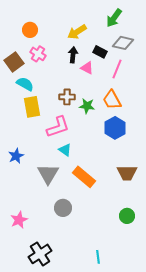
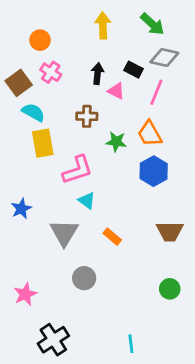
green arrow: (114, 18) -> (152, 24), turned -84
yellow arrow: (77, 32) -> (103, 25), moved, turned 120
brown cross: (67, 97) -> (87, 116), moved
orange rectangle: (84, 177) -> (112, 237), size x0.6

